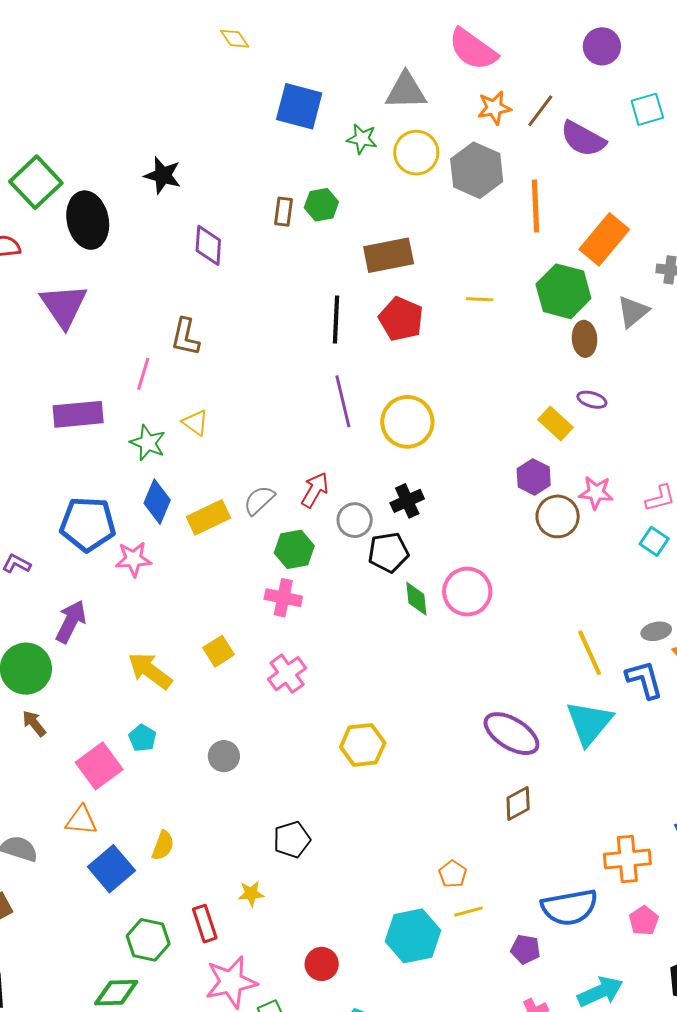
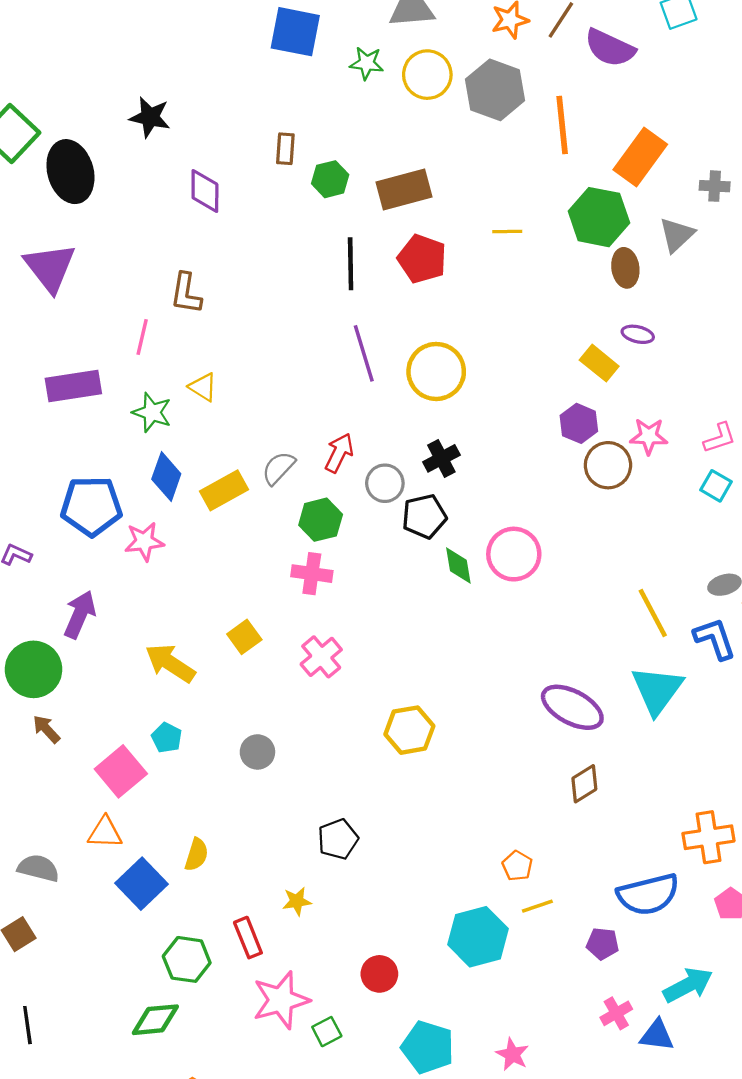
green hexagon: (321, 205) -> (330, 179), moved

